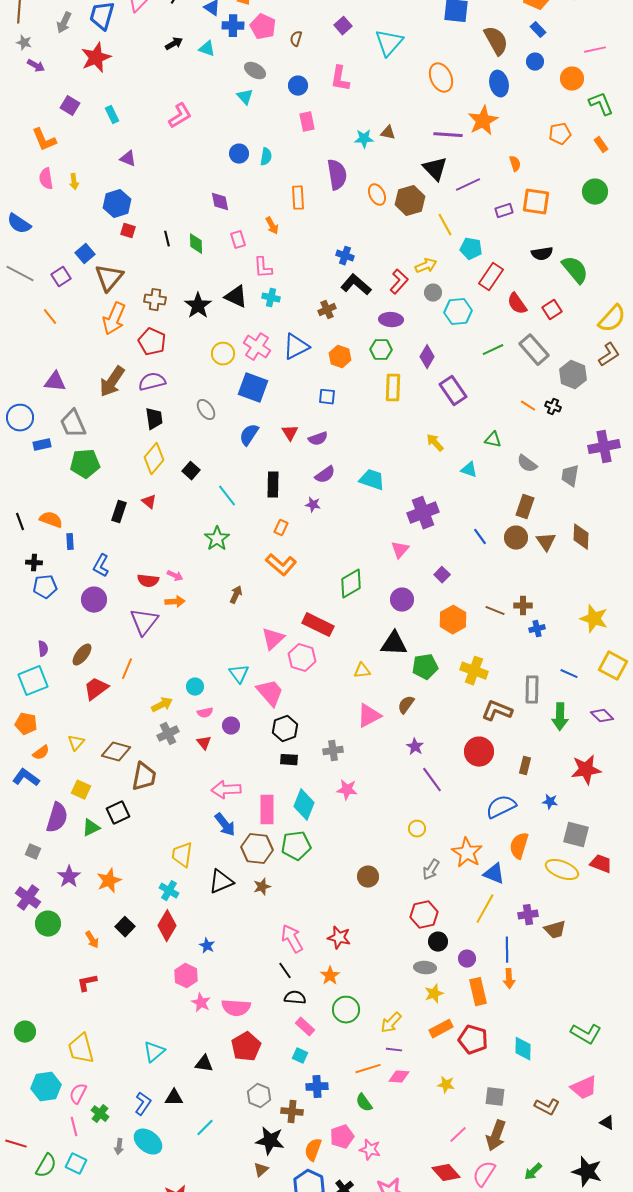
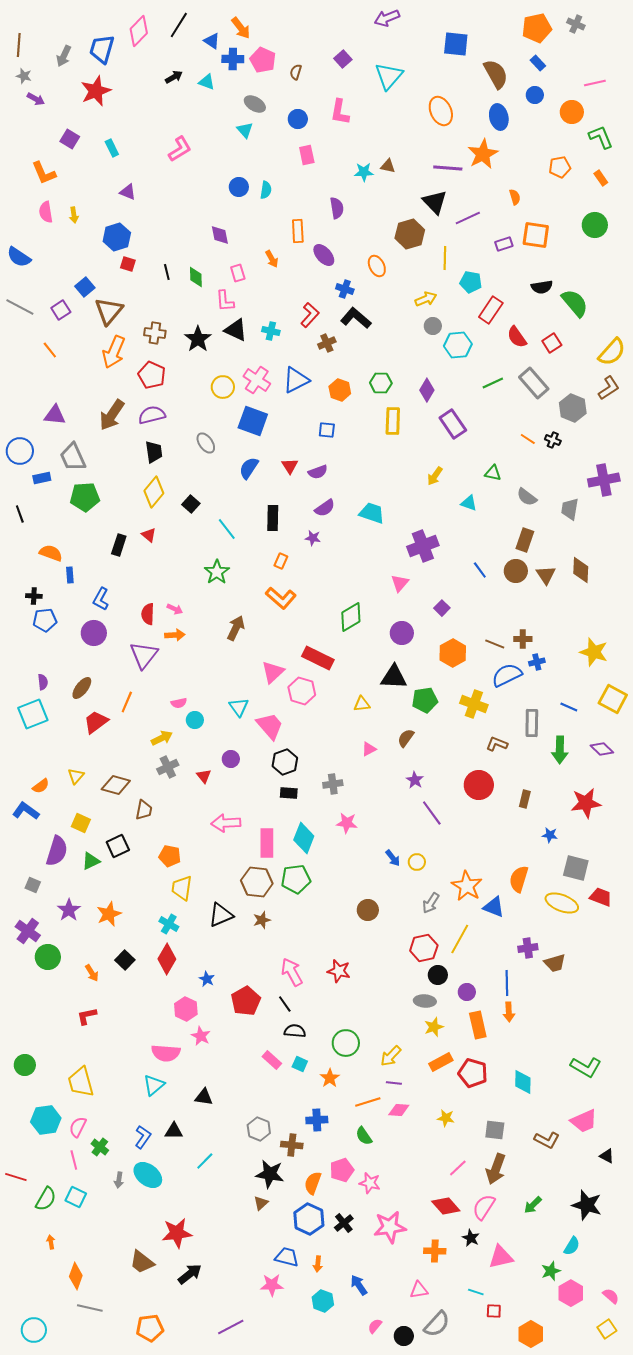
purple semicircle: (337, 175) -> (337, 208), size x0.7
orange ellipse: (377, 195) -> (377, 266), moved
yellow line: (445, 225) -> (445, 258), turned 30
pink L-shape: (263, 268) -> (225, 301), moved
red L-shape: (399, 282) -> (310, 315), moved
purple ellipse: (391, 320) -> (324, 255), moved, turned 45
yellow arrow: (435, 443) -> (435, 476), turned -102
black line: (20, 522) -> (20, 514), moved
red semicircle: (148, 581) -> (148, 614), turned 85
brown arrow: (236, 595) -> (236, 628), size x1.4
brown L-shape: (497, 711) -> (497, 744), size x0.7
pink semicircle: (205, 713) -> (179, 703), moved
pink triangle: (369, 716) -> (369, 749), size x0.6
orange pentagon: (26, 724) -> (170, 856), moved
brown trapezoid: (144, 777) -> (144, 810), size x0.7
blue semicircle: (501, 807) -> (507, 675), moved
blue arrow: (225, 825) -> (393, 858), moved, size x0.7
yellow line: (485, 909) -> (460, 939), moved
orange star: (330, 976) -> (330, 1078), moved
pink semicircle: (236, 1008) -> (166, 1053), moved
pink rectangle: (305, 1027) -> (272, 1060), moved
red pentagon: (246, 1047) -> (246, 1001), moved
cyan square: (300, 1056) -> (300, 1064), moved

